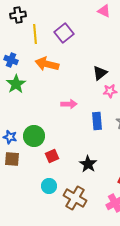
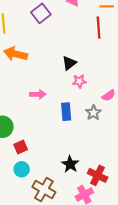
purple square: (64, 33) -> (41, 13), moved
black star: (88, 164) -> (70, 164), moved
cyan circle: (49, 186) -> (22, 169), moved

